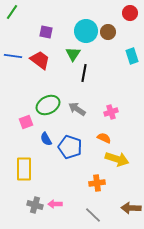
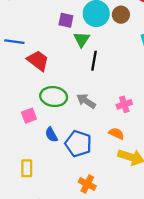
purple square: (46, 32) -> (66, 20), moved
red trapezoid: (40, 60) -> (38, 61), moved
green ellipse: (48, 105) -> (54, 97), turned 35
yellow rectangle: (24, 169) -> (27, 168), size x0.7
orange cross: (97, 183) -> (87, 184), moved, turned 35

